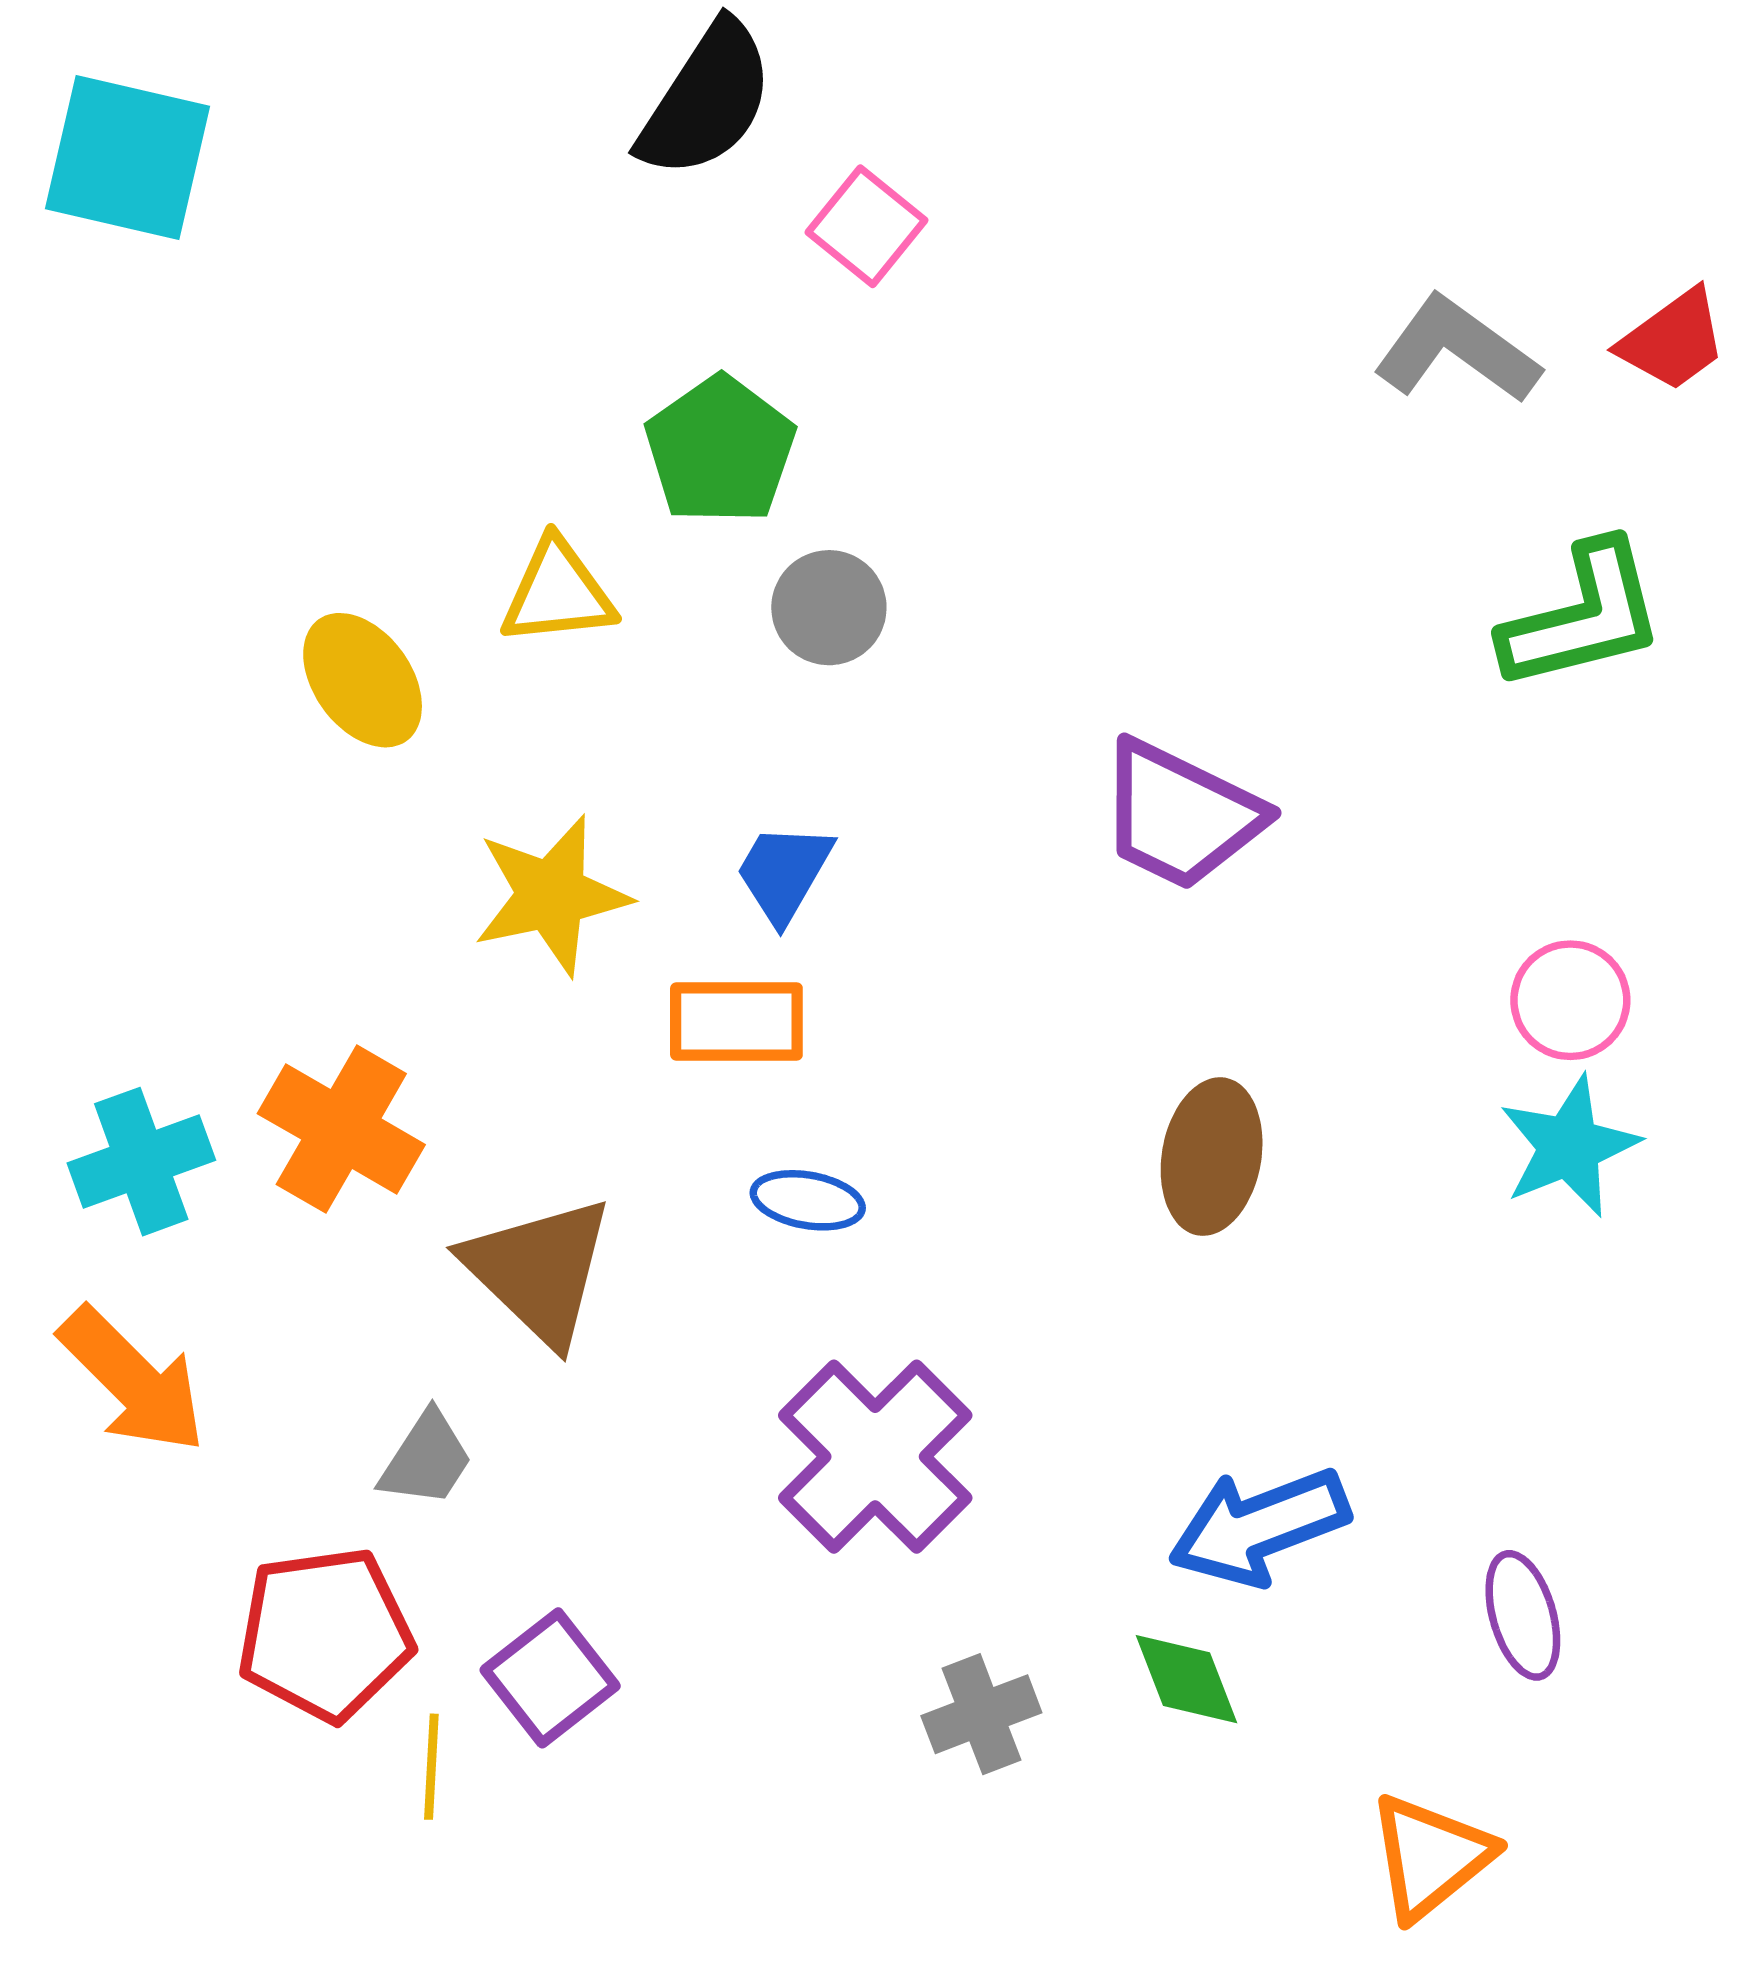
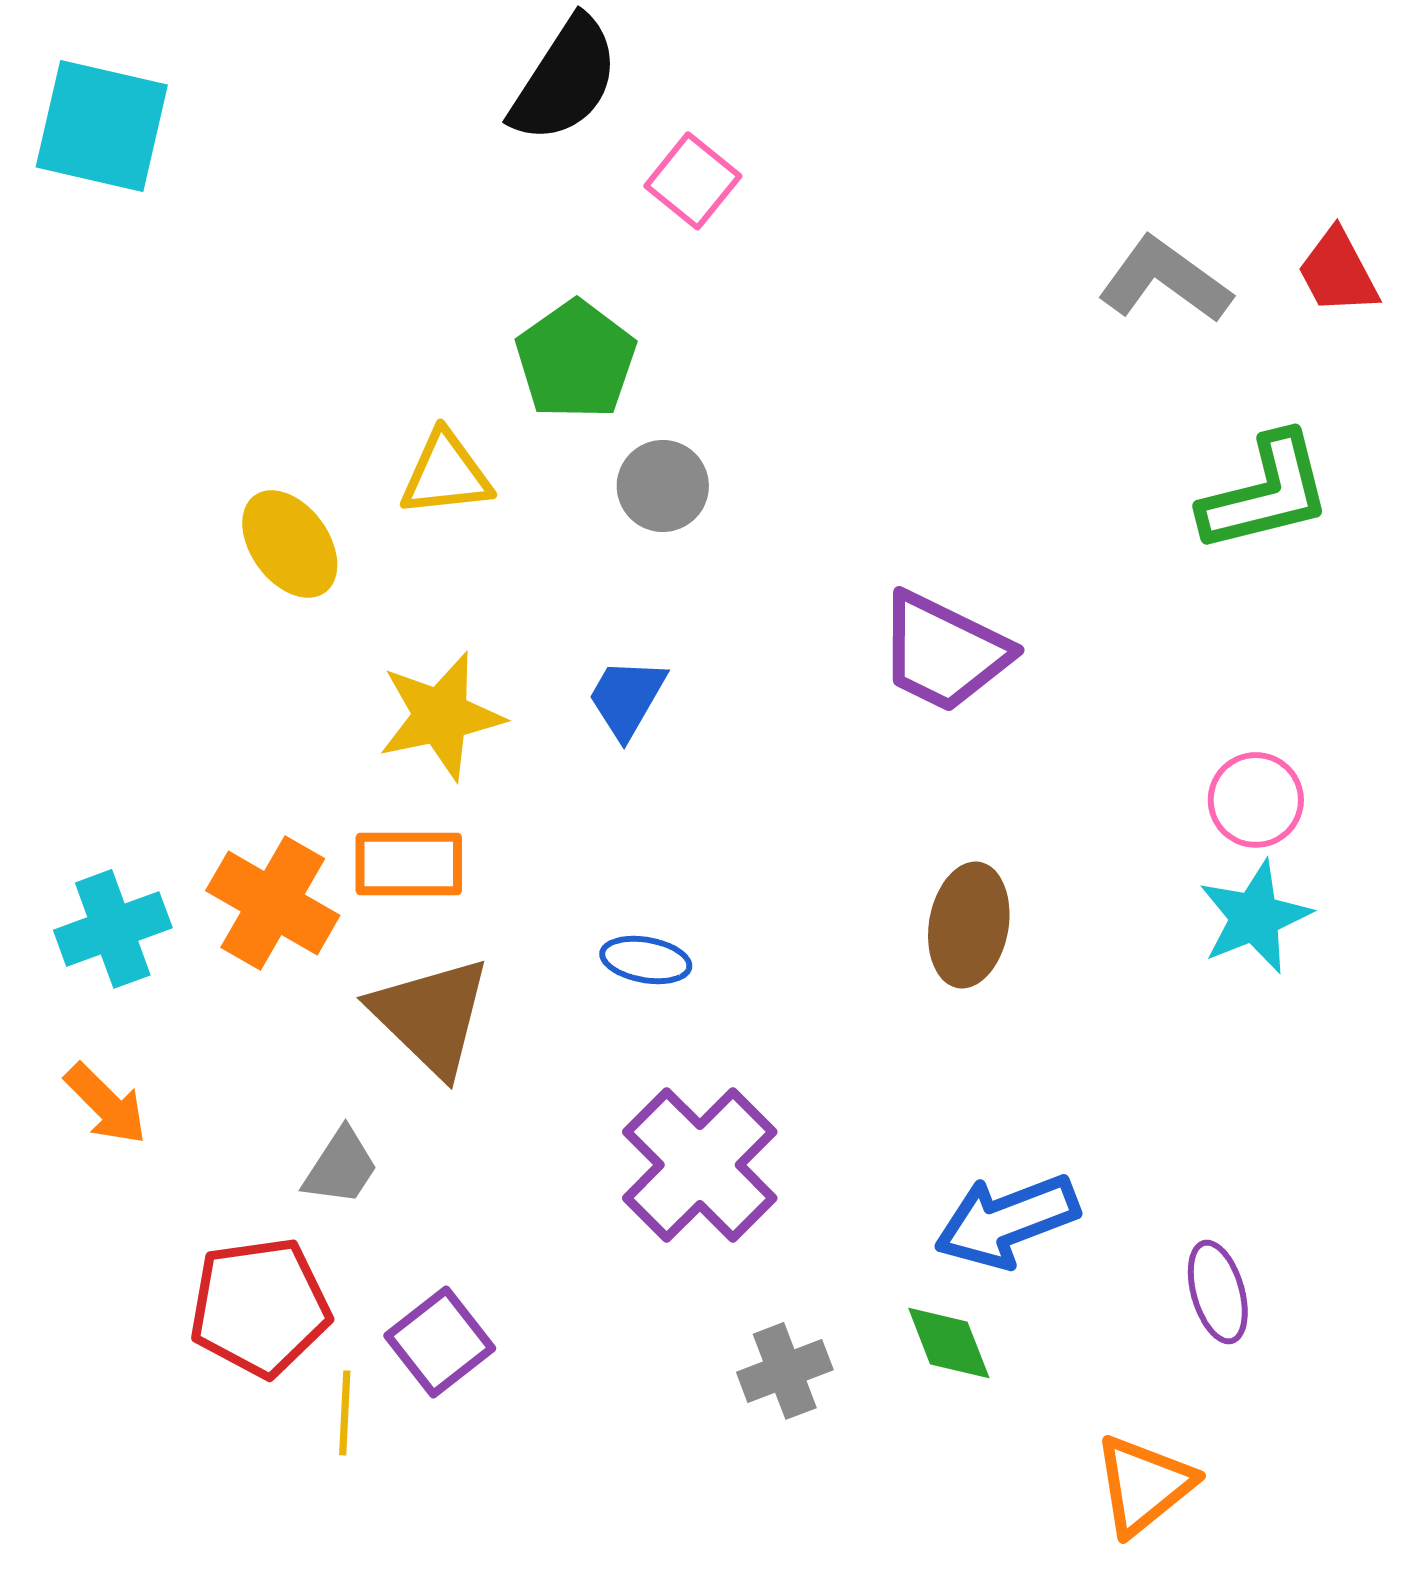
red trapezoid: (1673, 340) -> (1338, 272), turned 98
orange rectangle: (736, 1021) -> (409, 864), moved
orange arrow: (133, 1380) -> (106, 1104), size x0.7

